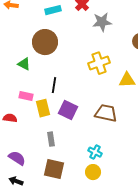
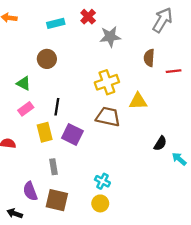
brown circle: (45, 42) -> (47, 59), size x0.7
pink rectangle: (26, 96) -> (26, 109), moved, turned -48
brown trapezoid: (106, 113) -> (108, 117), moved
purple semicircle: (17, 158) -> (30, 191), moved, turned -144

